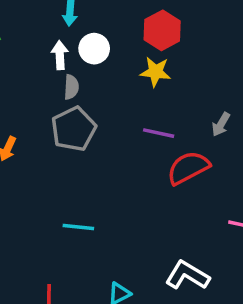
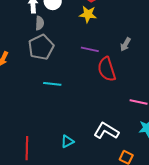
red semicircle: (188, 168) -> (107, 69), turned -80
cyan line: (78, 227) -> (52, 84), moved

